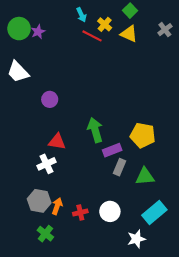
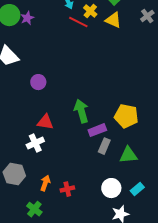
gray hexagon: (39, 201) -> (14, 174), moved
white circle: (110, 211) -> (111, 188), moved
cyan rectangle: (154, 212) -> (137, 189), size x0.6

